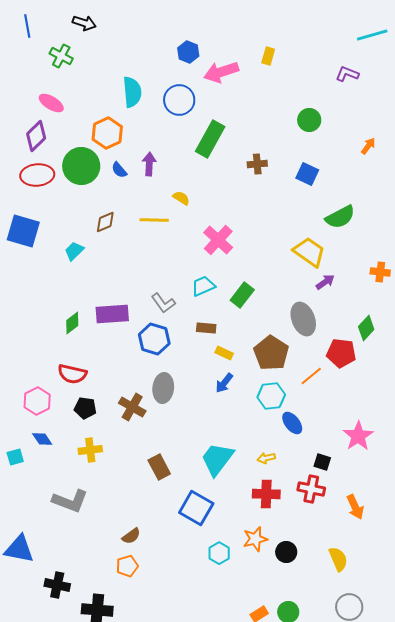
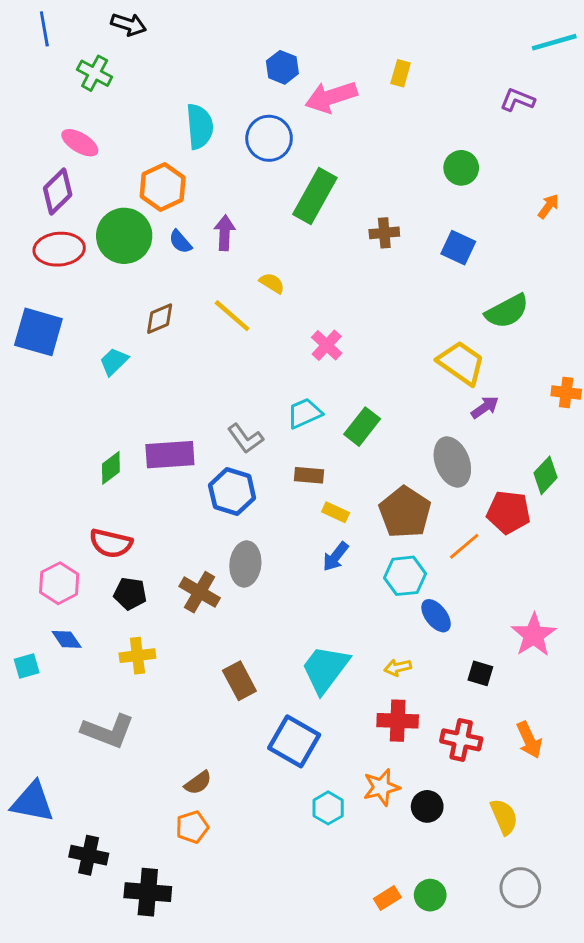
yellow line: (154, 220) -> (232, 316), turned 40
pink cross: (218, 240) -> (327, 345), size x0.7
red cross: (311, 489) -> (461, 740), moved

